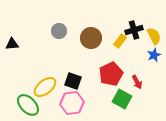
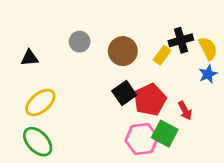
black triangle: (12, 44) -> (30, 58), moved
black square: (73, 81) -> (124, 93), moved, turned 36
yellow ellipse: (45, 87) -> (40, 102), moved
pink hexagon: (72, 103) -> (142, 139), moved

